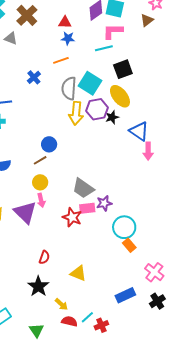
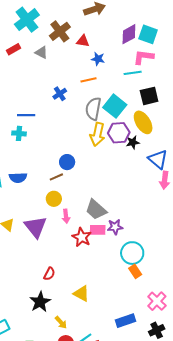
red triangle: (65, 22) -> (83, 41), moved
pink arrow: (41, 200) -> (66, 216), moved

